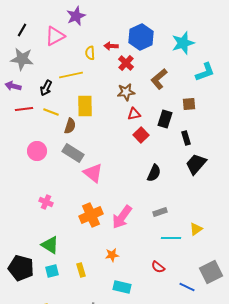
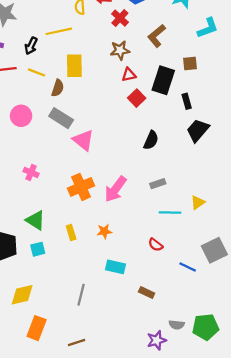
black rectangle: (165, 119) -> (163, 80), size x1.4
yellow rectangle: (81, 270) -> (71, 232), moved

